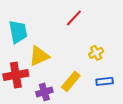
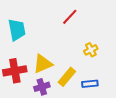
yellow triangle: (39, 56) -> (43, 64), moved
blue rectangle: (105, 81) -> (90, 84), moved

